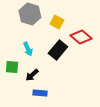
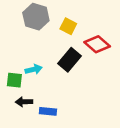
cyan arrow: (28, 49) -> (34, 69), moved, turned -80
black arrow: (32, 75) -> (24, 102), moved, turned 40

